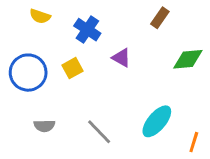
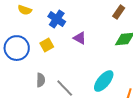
brown rectangle: (160, 18) -> (119, 12), moved
gray semicircle: (44, 126) -> (41, 80), moved, turned -88

